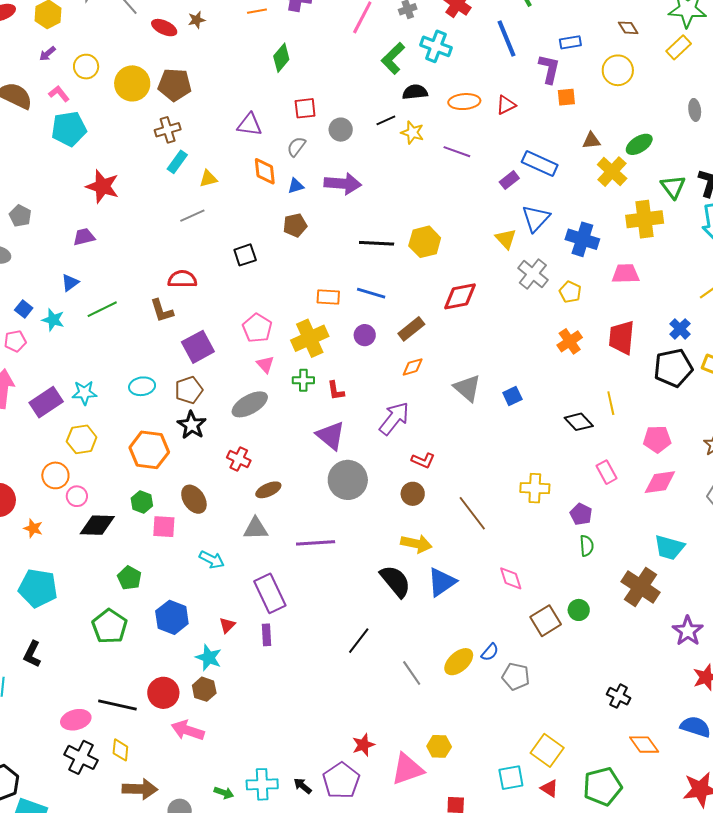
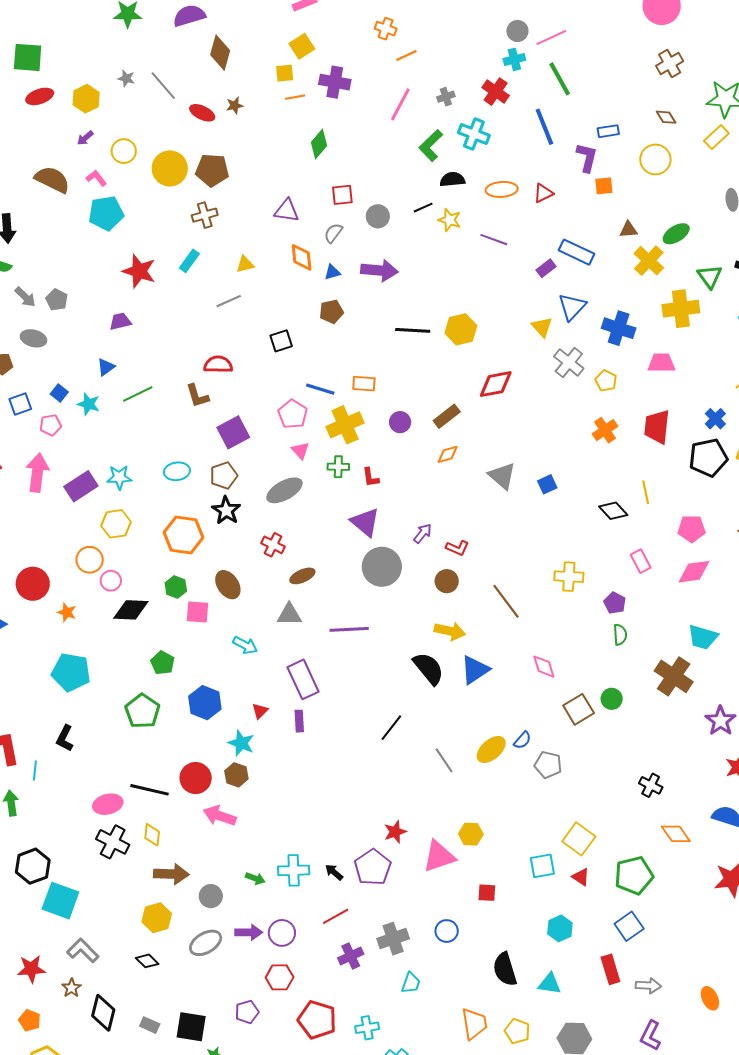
cyan rectangle: (177, 162) -> (189, 261), moved
blue line: (371, 293) -> (320, 389), moved
purple arrow: (394, 418) -> (423, 533), moved, size x0.6

